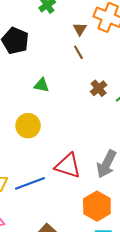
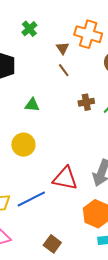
brown cross: (99, 88) -> (86, 102), turned 35

